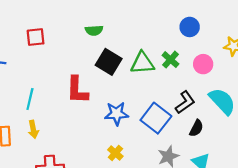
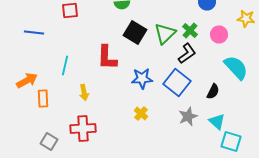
green triangle: (142, 63) -> (165, 34), turned -40
black L-shape: (185, 102) -> (187, 54), moved
yellow arrow: (33, 129) -> (84, 92), moved

